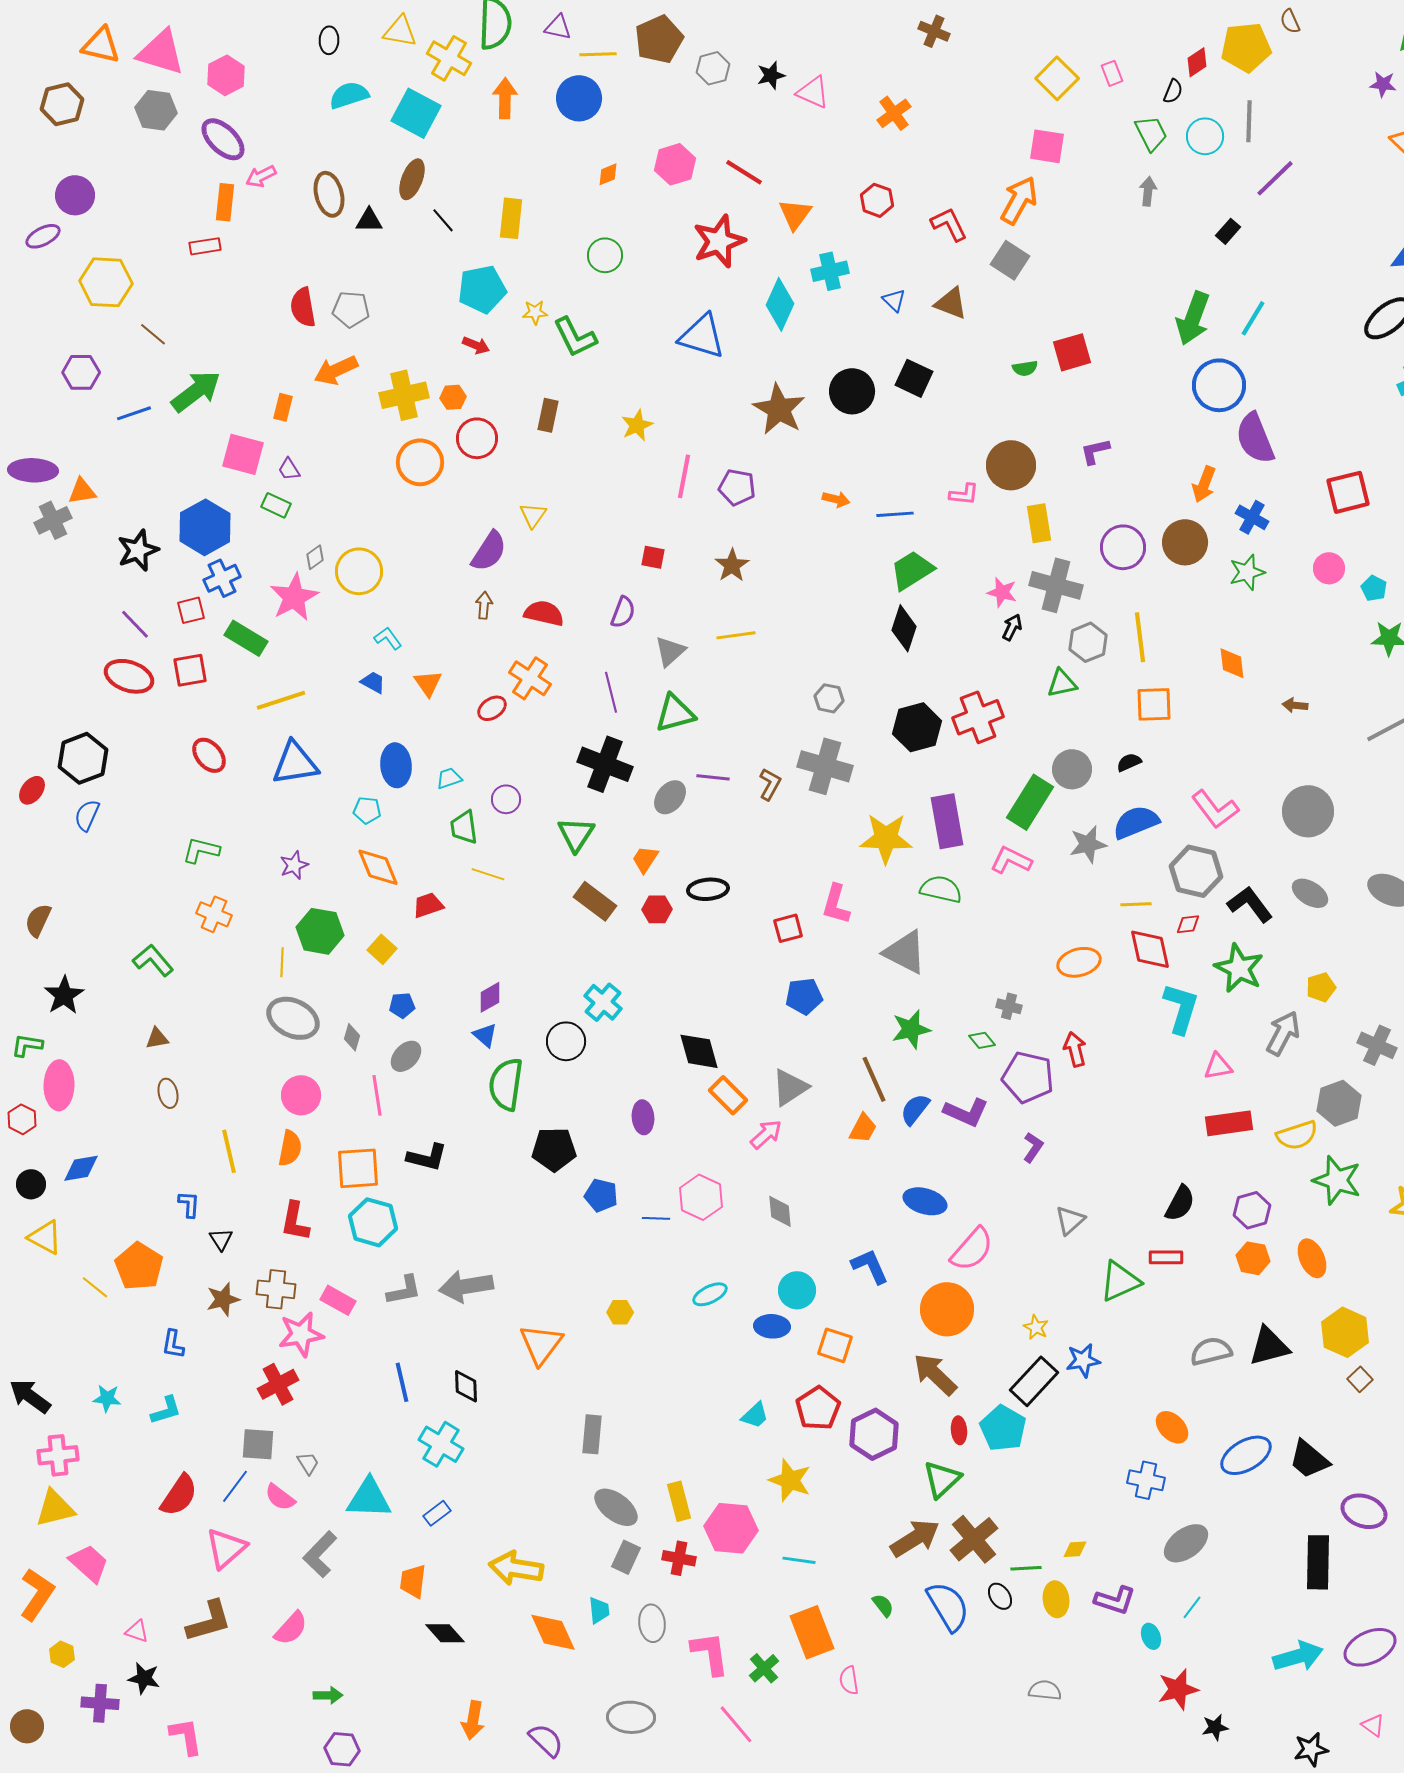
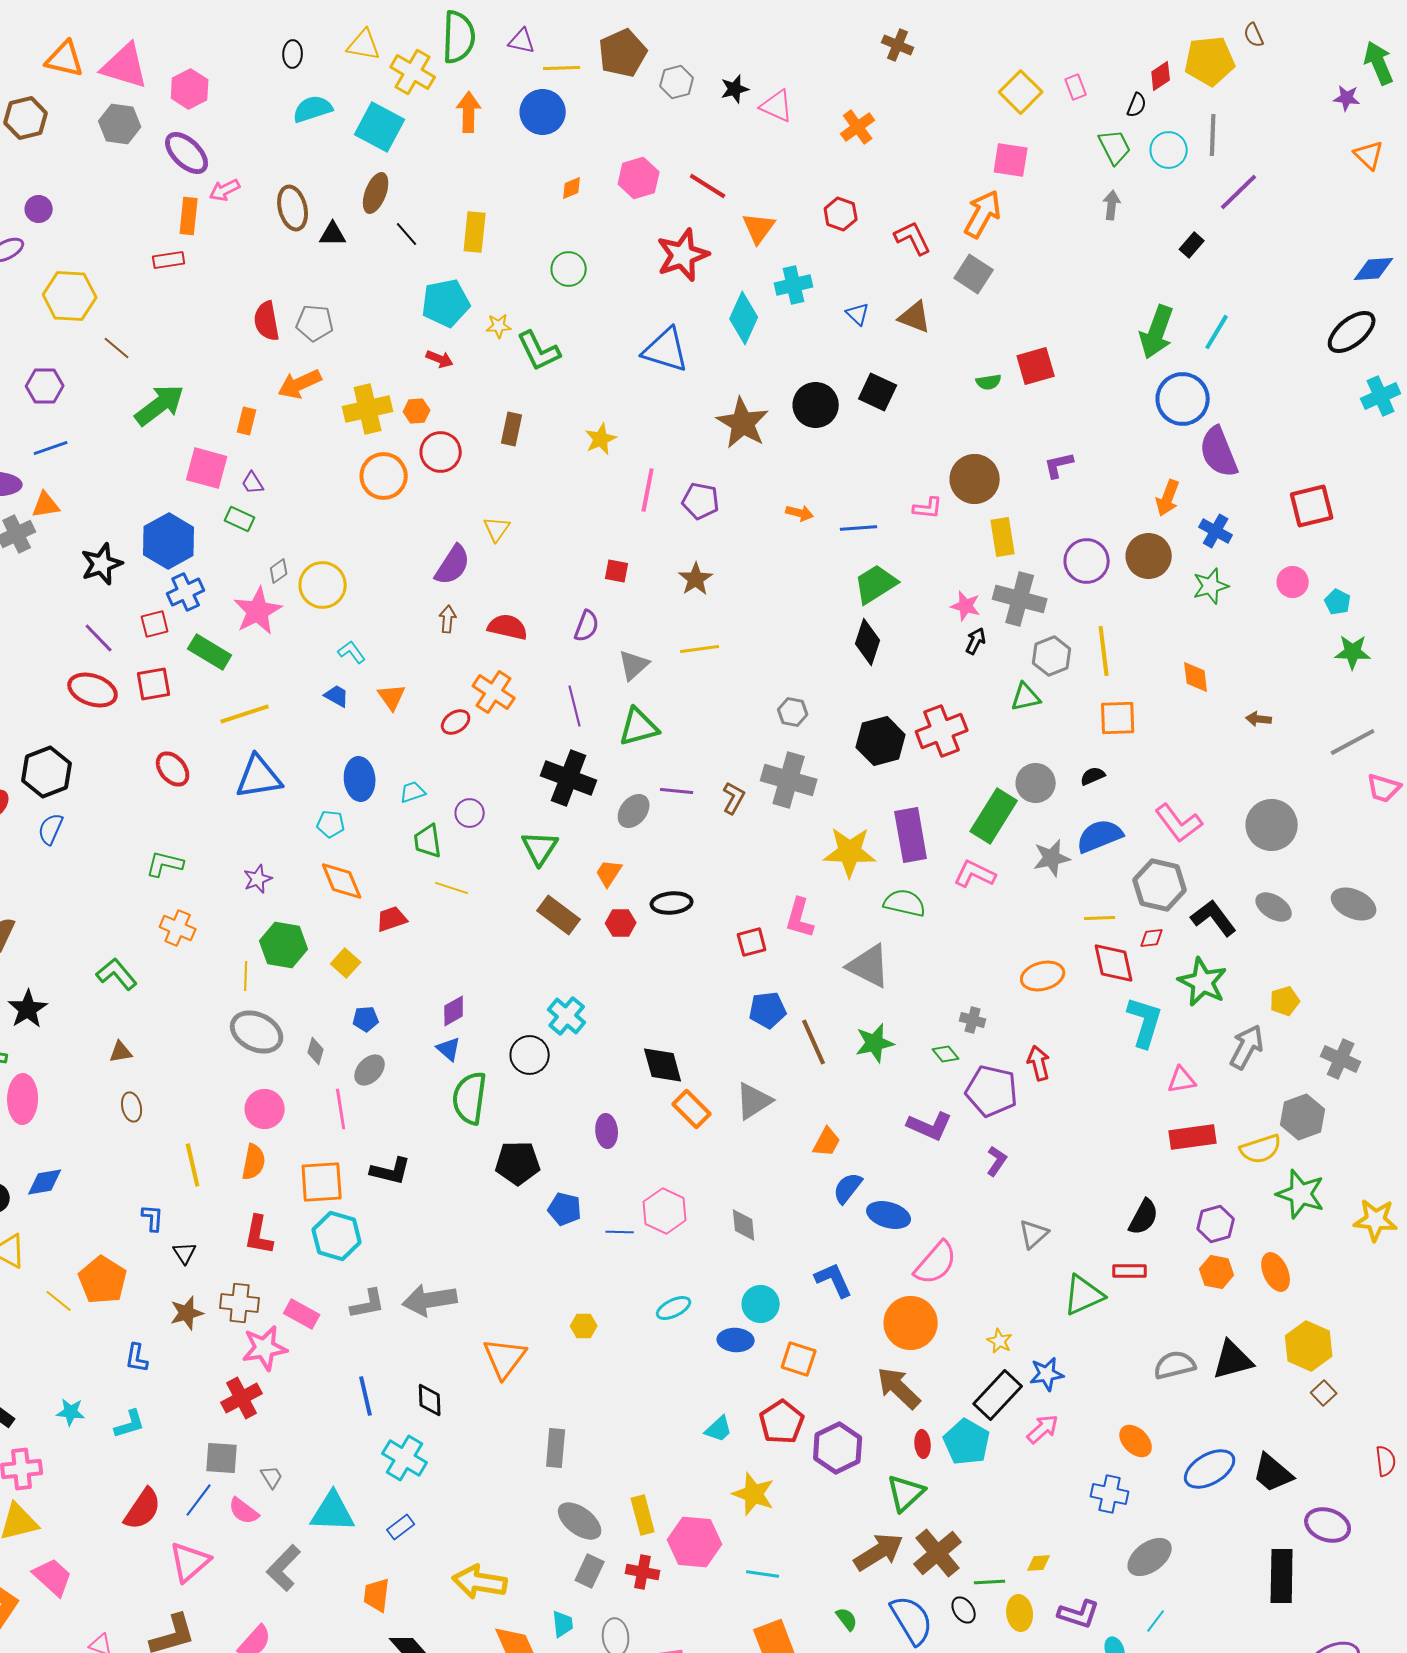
purple circle: (75, 195) -> (39, 209), size x0.7
blue line: (134, 413) -> (51, 448), moved
brown line: (874, 1079) -> (814, 1042), moved
blue semicircle: (915, 1109) -> (848, 1188), moved
pink arrow: (766, 1134) -> (1043, 1429), moved

